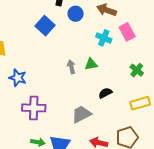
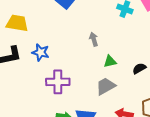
green triangle: (91, 64) -> (110, 62), moved
black semicircle: (105, 93) -> (139, 68), moved

